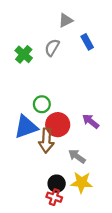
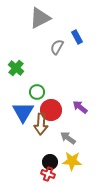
gray triangle: (66, 20) -> (40, 18), moved, size x1.6
gray semicircle: (52, 48) -> (57, 47), moved
green cross: (24, 54) -> (16, 68), moved
blue triangle: (26, 127) -> (23, 112), turned -40

